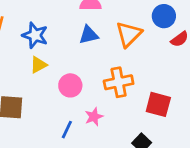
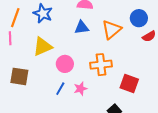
blue star: (35, 35) -> (43, 13), moved
yellow triangle: (39, 65) -> (43, 47), size x1.5
blue line: (67, 130) -> (60, 89), moved

